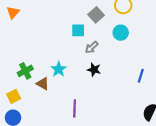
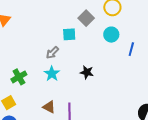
gray arrow: (92, 47) -> (52, 53), moved
blue line: (141, 76) -> (131, 49), moved
brown triangle: (43, 84) -> (49, 107), moved

